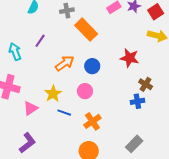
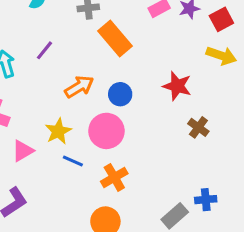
pink circle: (85, 91) -> (106, 131), size x1.5
blue cross: (137, 101) -> (206, 200), moved

